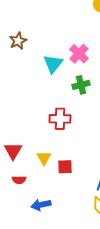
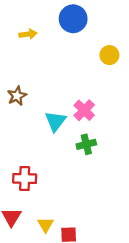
red cross: (60, 119) -> (25, 178), moved

